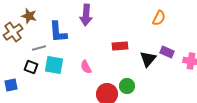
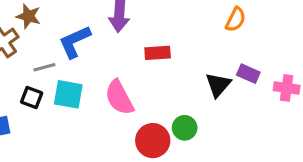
blue L-shape: (58, 32) -> (75, 42), turned 70
red rectangle: (120, 46) -> (158, 53), moved
pink semicircle: (86, 67) -> (119, 98), size x1.6

